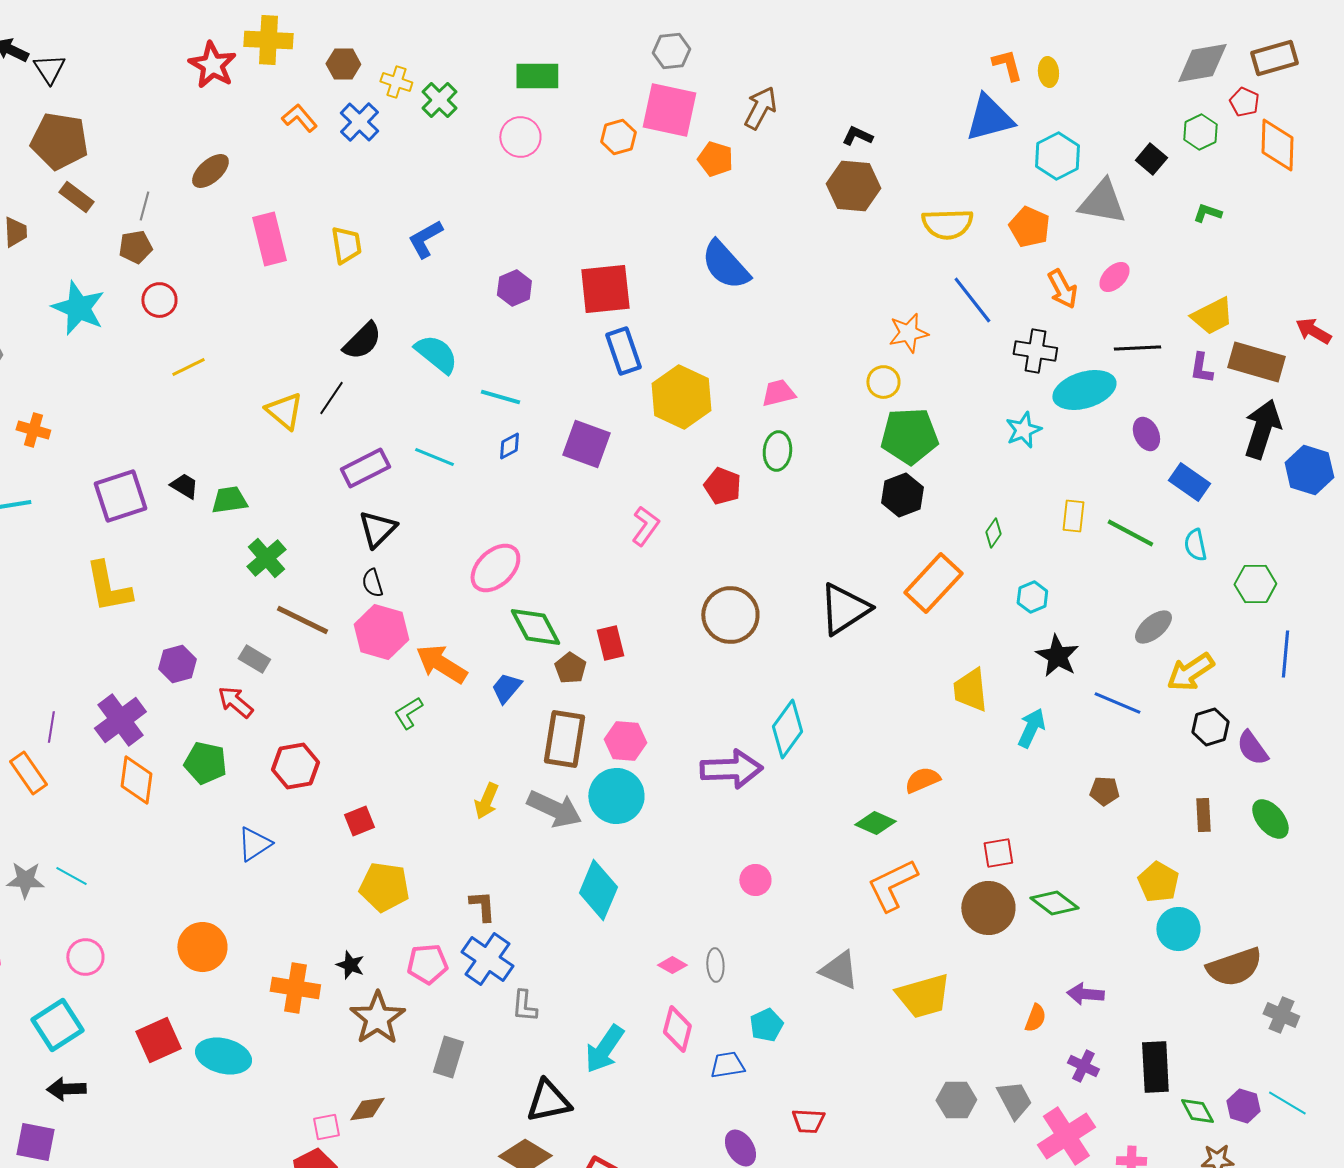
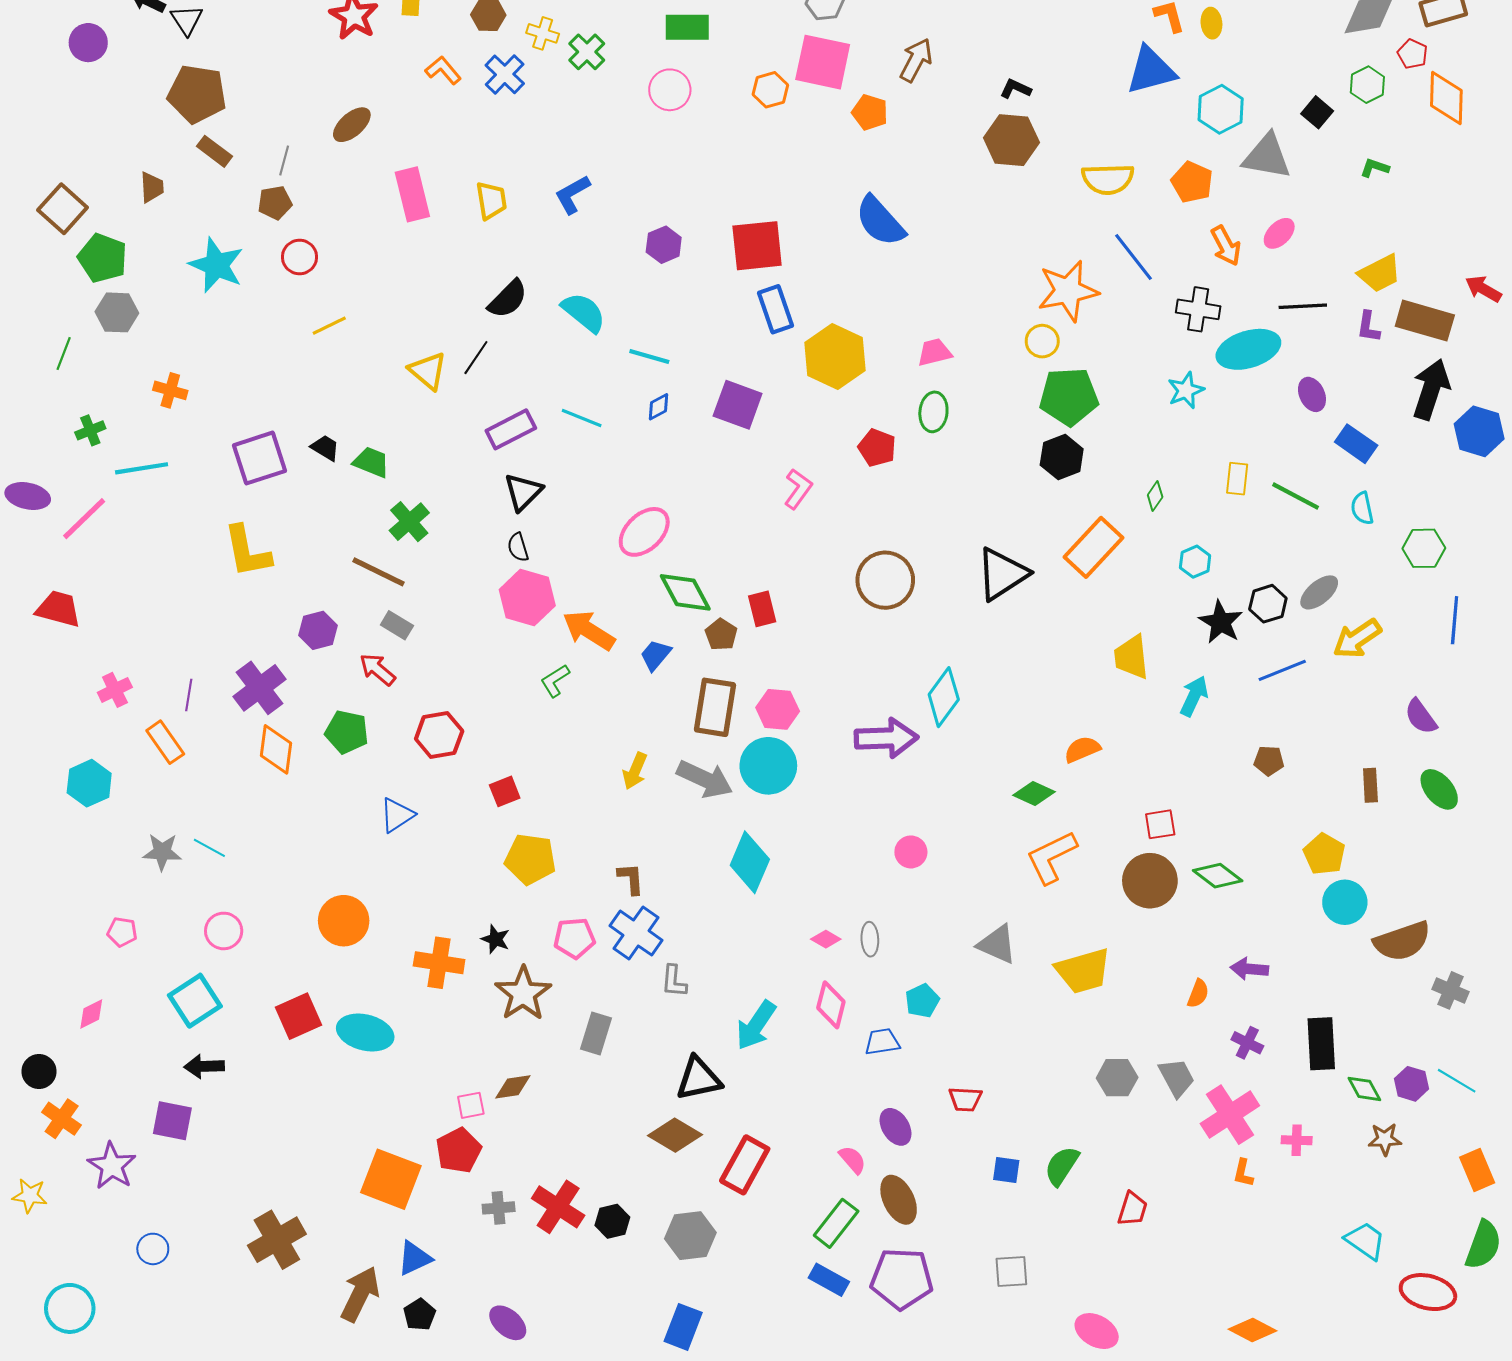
orange star: (908, 333) -> (1068, 291), size x1.5
green trapezoid: (229, 500) -> (371, 462), turned 30
brown line: (302, 620) -> (379, 572), moved
blue line: (1117, 703) -> (1282, 670), turned -45
black hexagon: (1210, 727) -> (1268, 604), moved

